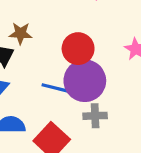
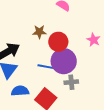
brown star: (21, 33) -> (39, 32), moved

